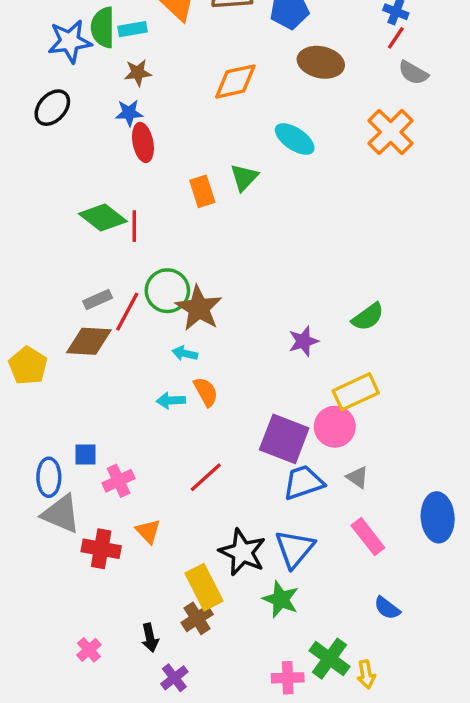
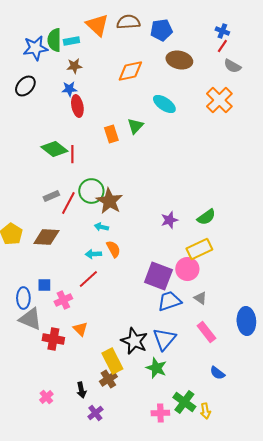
green semicircle: (368, 317) -> (206, 217), moved
brown diamond: (89, 341) -> (46, 237), moved
red line: (206, 477) -> (88, 279), moved

